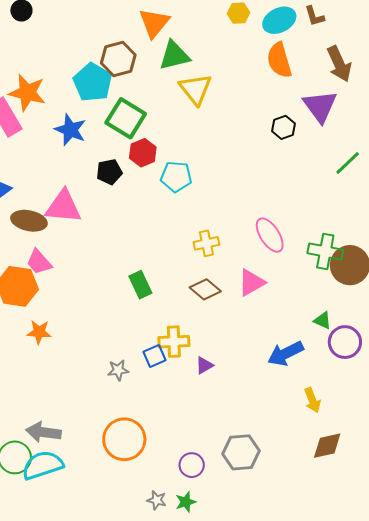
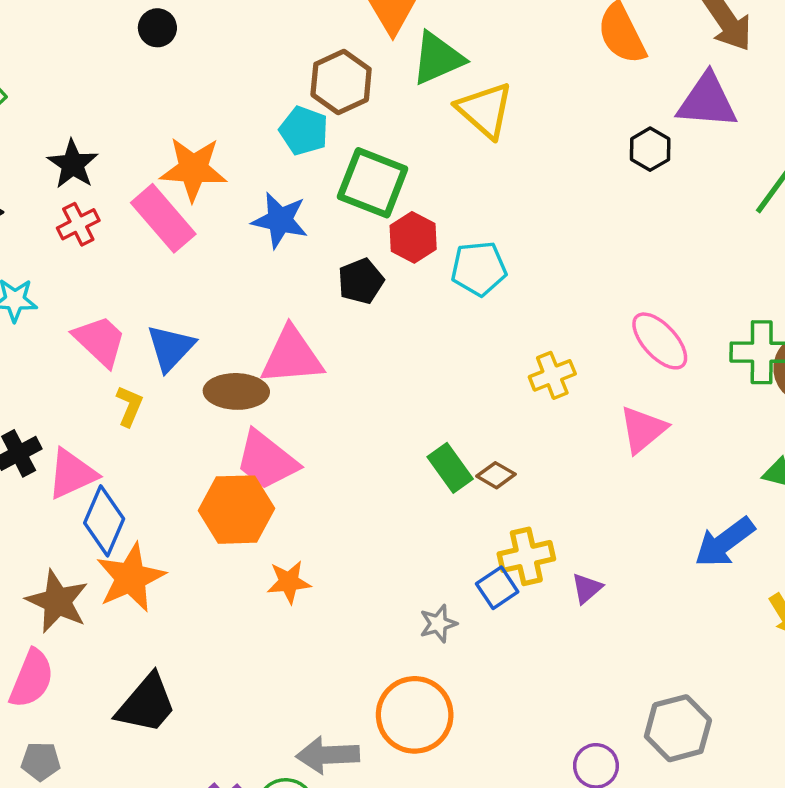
cyan pentagon: (93, 82) -> (304, 131), size x0.7
purple triangle: (320, 106) -> (707, 101), turned -39
pink trapezoid: (39, 262) -> (267, 460), size x1.4
brown diamond: (205, 289) -> (496, 475), moved, size x0.7
orange circle: (124, 439) -> (415, 715), moved

